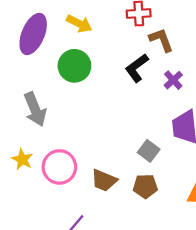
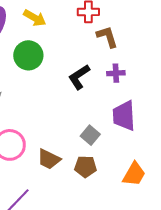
black L-shape: (137, 68) -> (79, 77), moved
purple cross: (173, 80) -> (116, 73), turned 36

